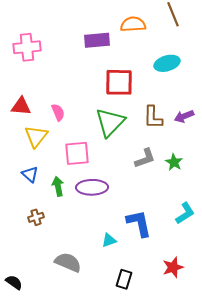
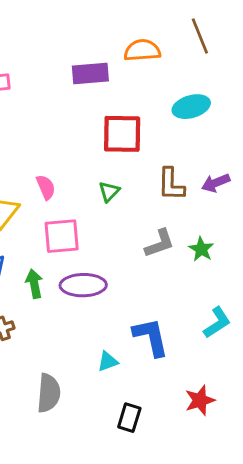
pink semicircle: (58, 112) -> (46, 187), moved
green triangle: (110, 122) -> (109, 192), size x0.5
gray semicircle: (68, 262) -> (49, 393), turned 72

